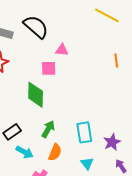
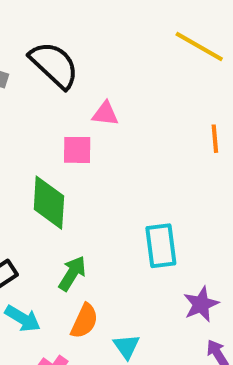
cyan rectangle: (84, 132) -> (161, 246), moved
cyan triangle: (87, 163) -> (126, 346), moved

